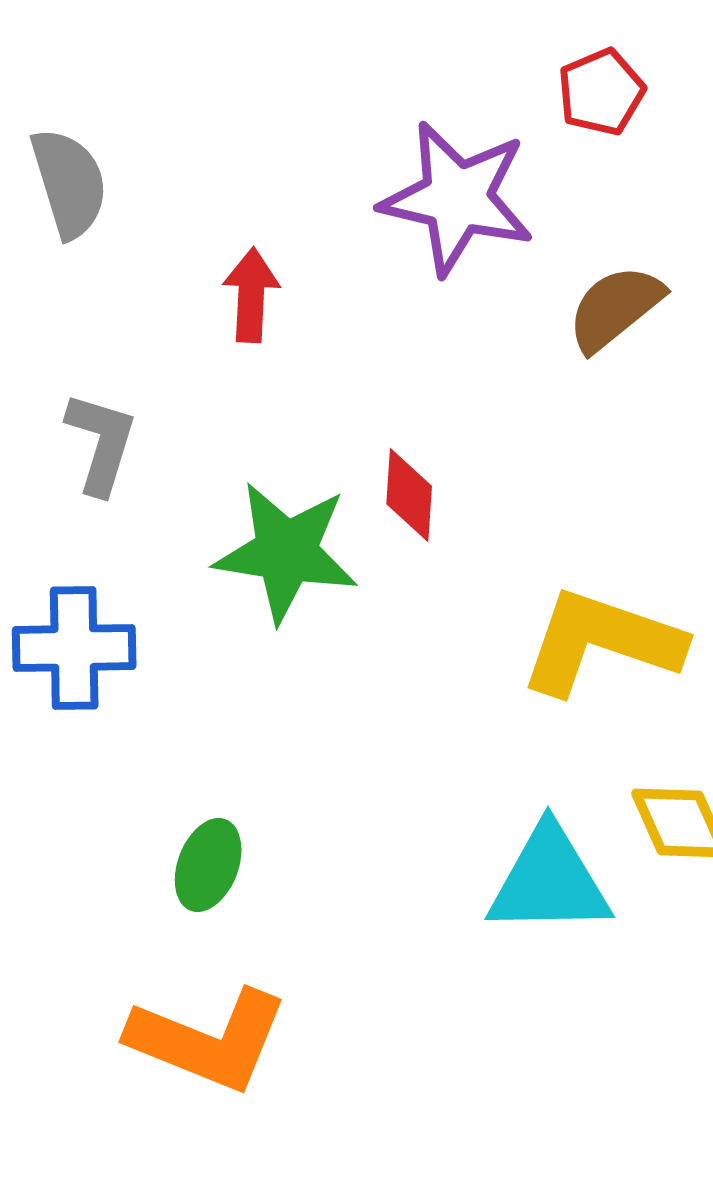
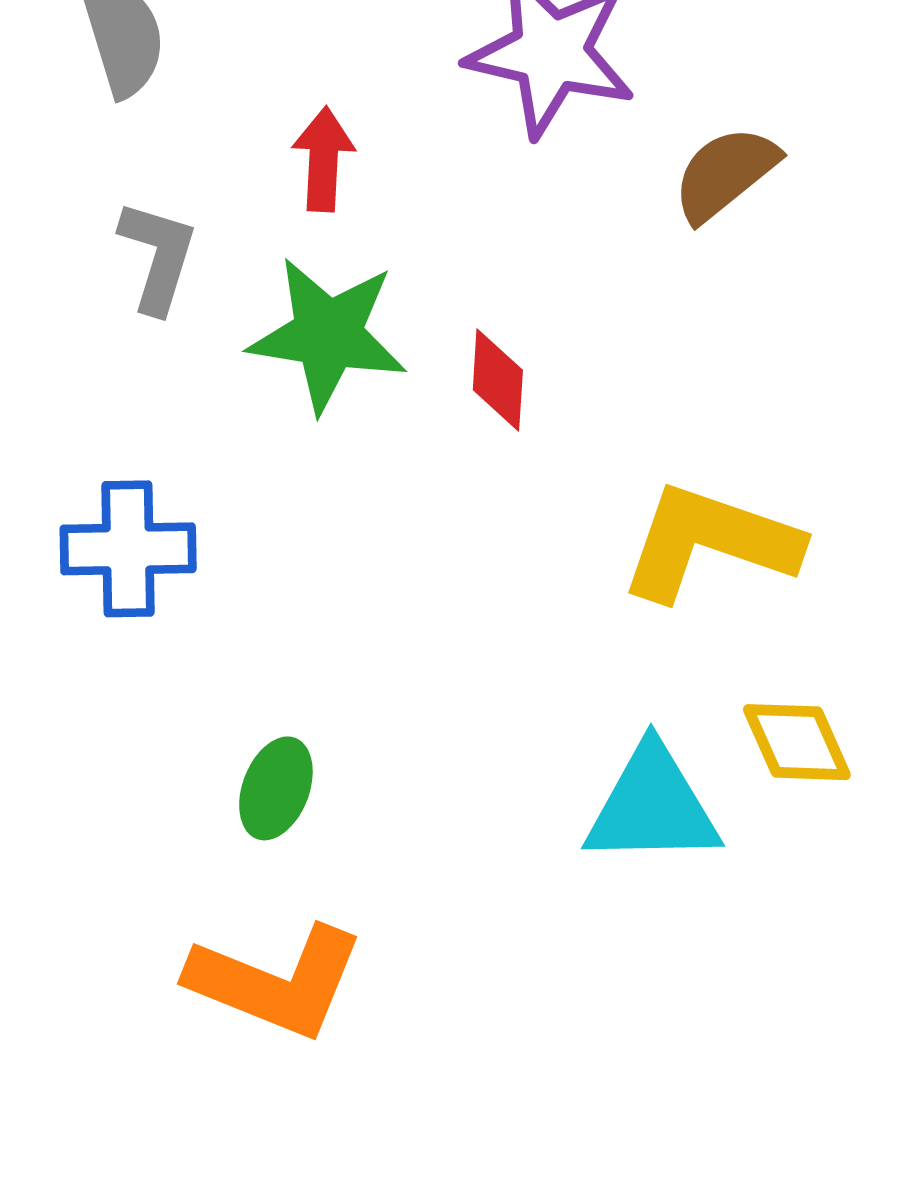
gray L-shape: (101, 443) -> (158, 256), moved
green star: (286, 552) -> (328, 335), moved

